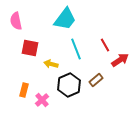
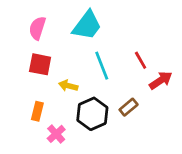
pink semicircle: (16, 21) -> (37, 28), moved, turned 30
orange rectangle: (24, 90) -> (37, 111), moved

